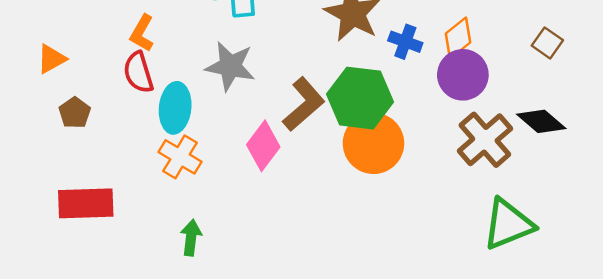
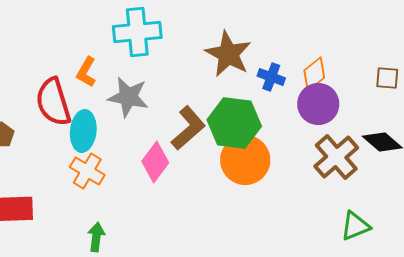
orange L-shape: (142, 33) -> (86, 72), moved
brown square: (547, 43) -> (387, 78), turned -30
red semicircle: (138, 72) -> (53, 102), size x1.4
green triangle: (508, 224) -> (355, 226), size x0.7

